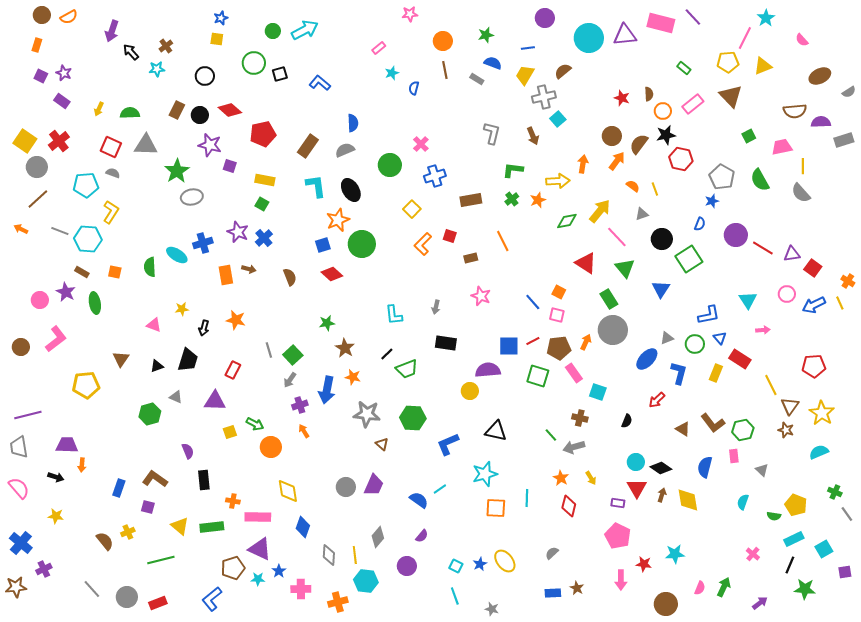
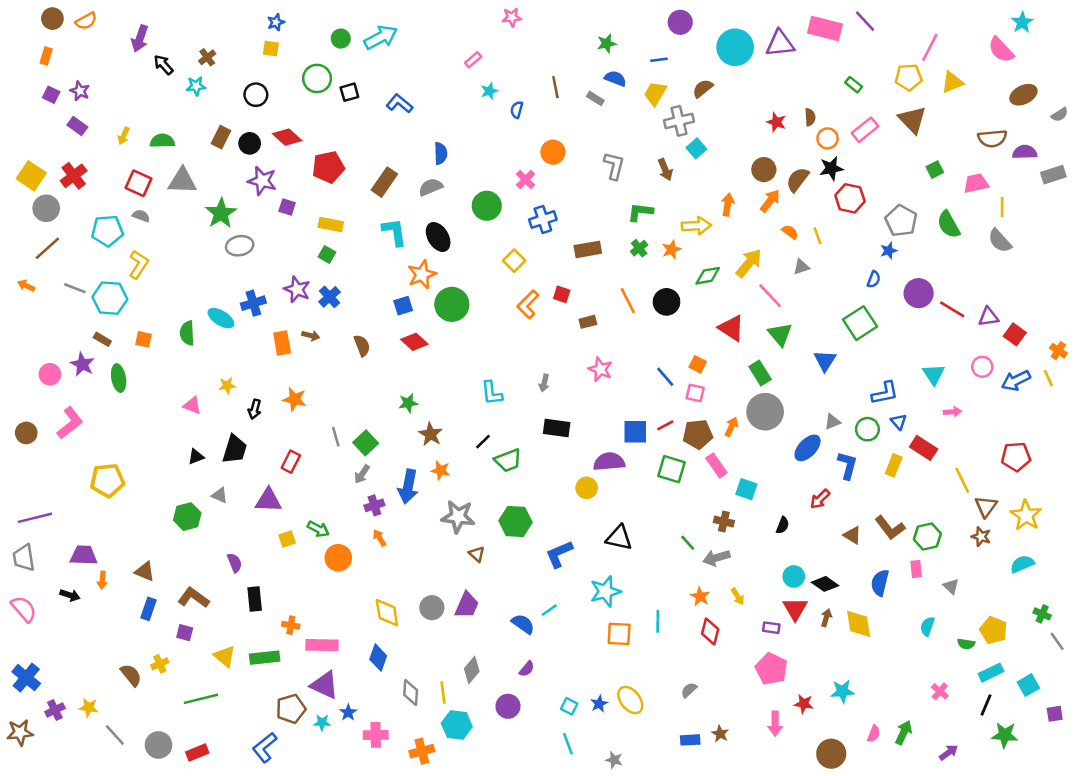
cyan star: (766, 18) -> (1022, 22), moved
pink semicircle: (802, 40) -> (1001, 50), size x1.6
orange circle: (443, 41) -> (553, 152), moved
black circle: (662, 239) -> (666, 302), moved
brown triangle: (121, 359) -> (145, 571), moved, turned -42
yellow diamond: (288, 491) -> (387, 613), moved
yellow star: (56, 516) -> (89, 708), moved

